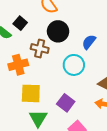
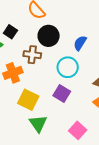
yellow square: (31, 93) -> (28, 100), turned 30
purple square: (66, 103) -> (62, 93), moved

